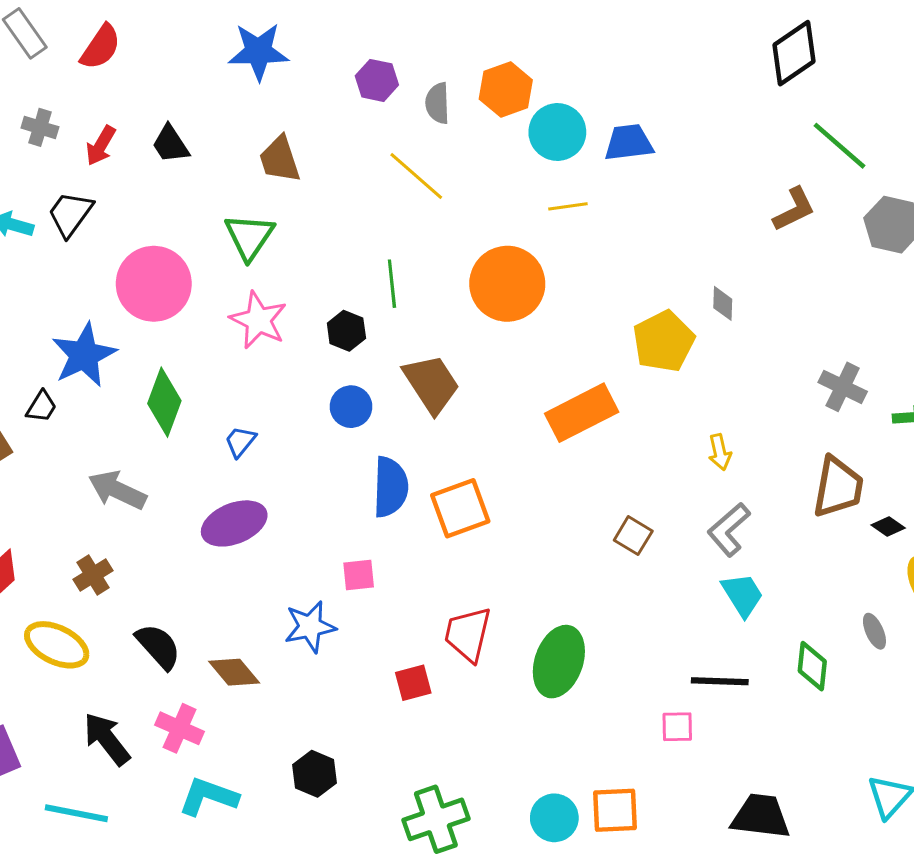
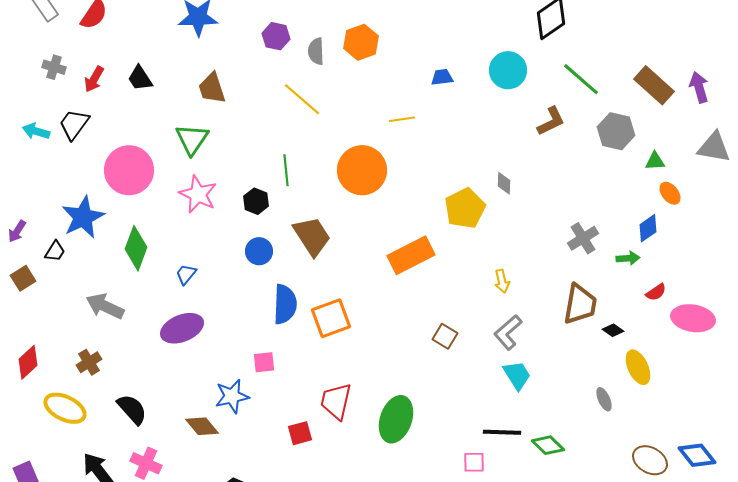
cyan circle: (557, 132) -> (508, 70), moved
blue trapezoid: (629, 143) -> (442, 77), size x0.7
gray cross: (843, 387) -> (583, 238), turned 32
green diamond: (812, 666) -> (548, 445), moved, turned -52
brown diamond: (234, 672) -> (202, 426), moved

